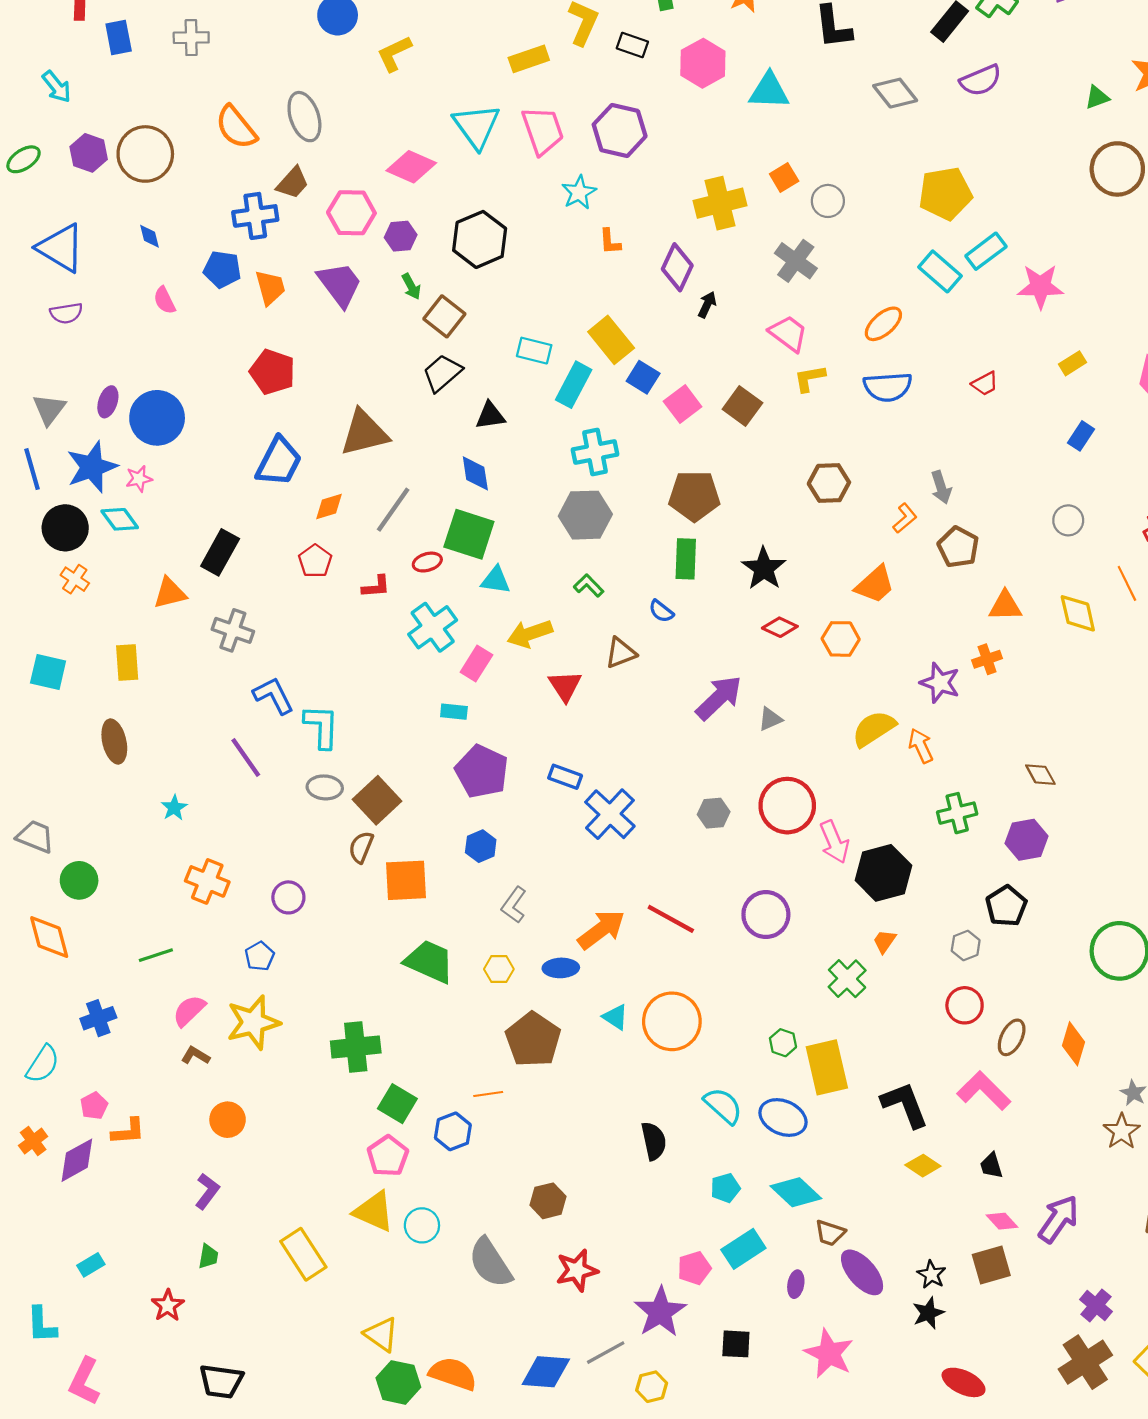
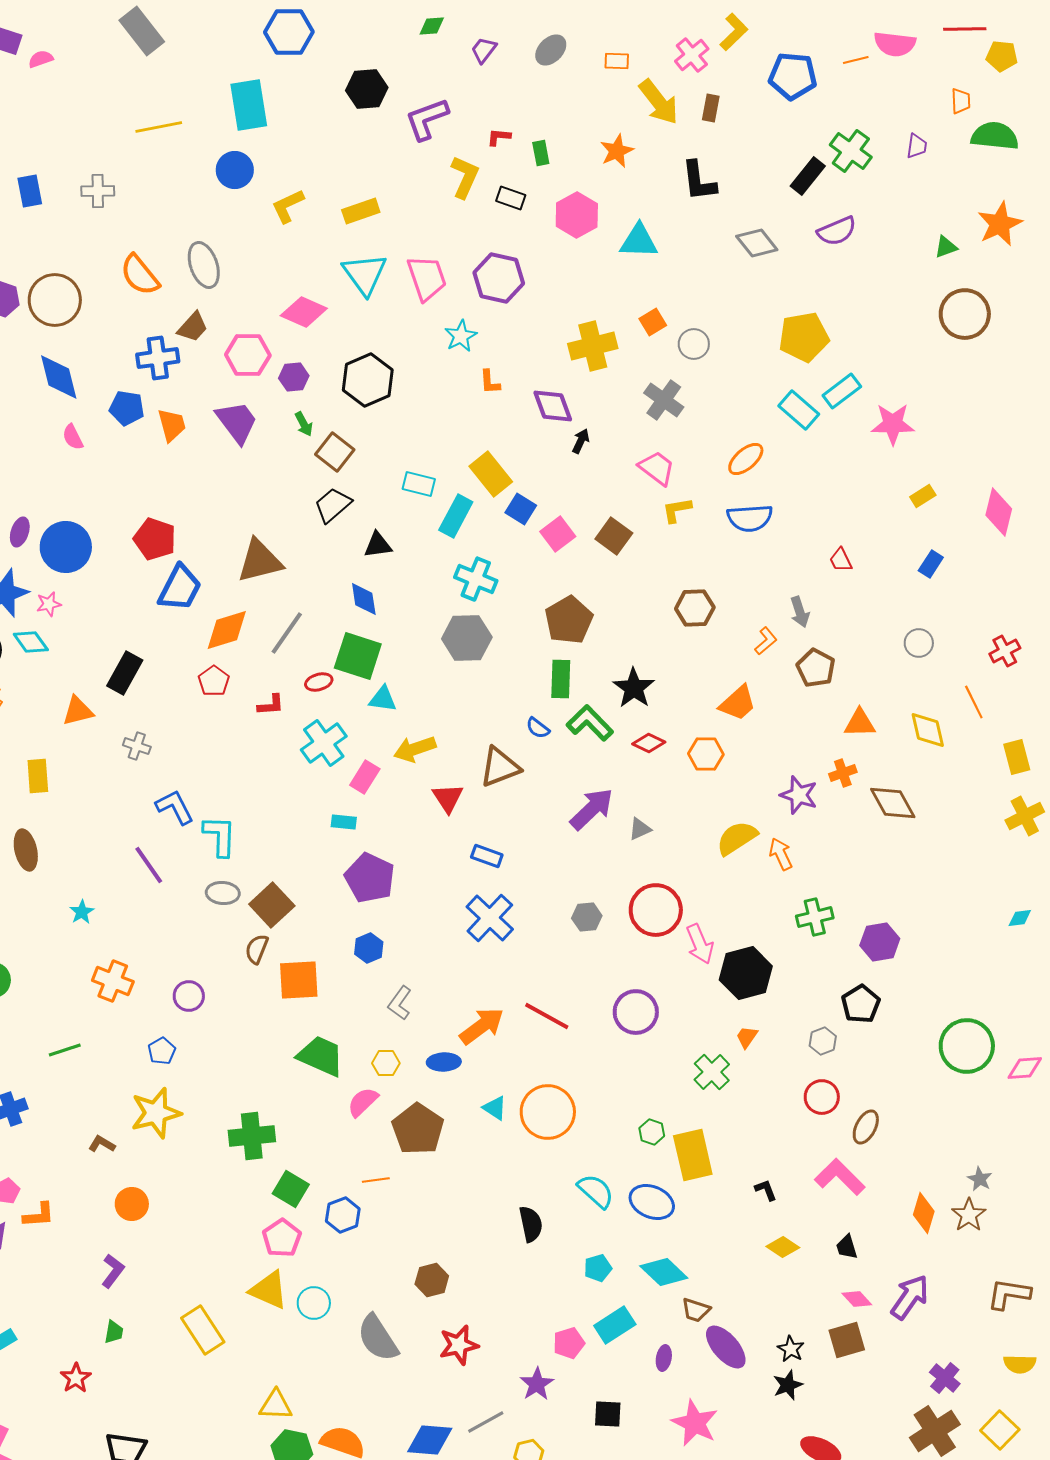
yellow rectangle: (529, 59) -> (361, 211), moved
blue diamond: (150, 236) -> (59, 377), size x2.0
purple diamond: (677, 267) -> (553, 406), turned -45
red pentagon: (272, 372) -> (155, 539), moved
red trapezoid: (985, 384) -> (841, 560), moved, turned 92
cyan cross: (595, 452) -> (476, 579), turned 33
brown pentagon: (694, 496) -> (569, 620), turned -30
orange diamond: (329, 506) -> (227, 630), size x1.6
green L-shape: (589, 586) -> (590, 723), moved, size x1.6
gray cross: (233, 630) -> (137, 746), size x0.7
brown triangle: (621, 653) -> (500, 767), size x1.4
brown diamond: (1040, 775) -> (893, 803), moved, size x1.6
blue rectangle: (565, 777) -> (487, 856), moved
pink semicircle: (189, 1011) -> (363, 1102), moved
orange diamond: (1074, 1044) -> (924, 1213), moved
black L-shape: (905, 1105) -> (766, 1190), size x0.5
purple star: (660, 1312) -> (537, 1384), size x0.7
yellow triangle: (381, 1334) -> (276, 1405), turned -33

